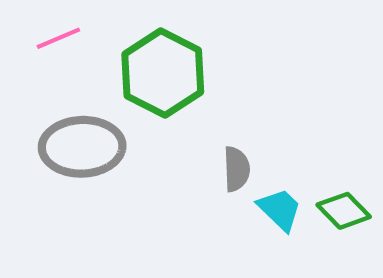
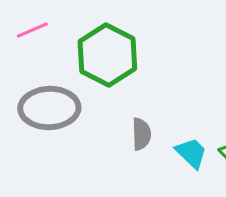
gray semicircle: (237, 169) -> (141, 134), moved

